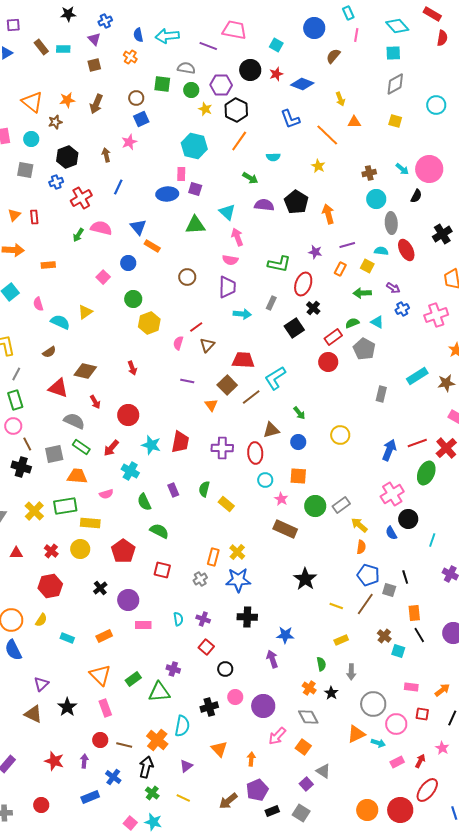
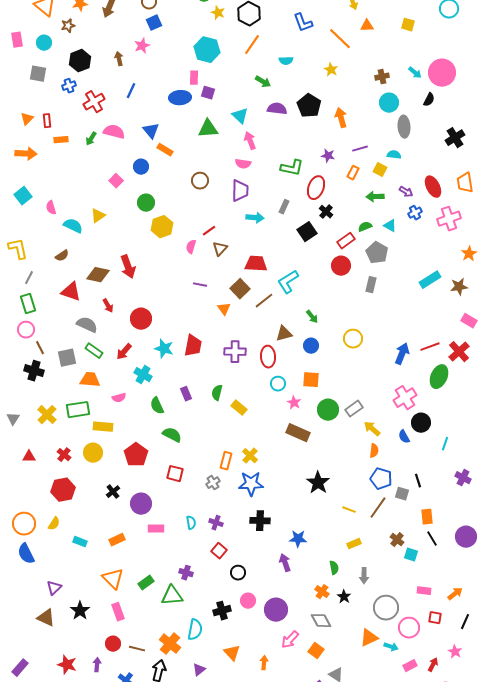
red ellipse: (406, 250) -> (433, 187), moved
orange rectangle: (48, 265) -> (61, 140), moved
red arrow: (132, 368) -> (128, 267), moved, size x1.6
gray rectangle: (381, 394) -> (371, 285), moved

